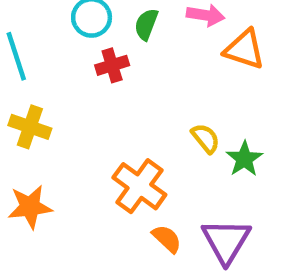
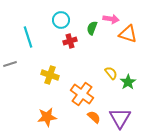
green semicircle: (146, 24) -> (92, 28), moved
yellow cross: (30, 127) -> (50, 75), moved
orange star: (30, 207) -> (47, 117), moved

